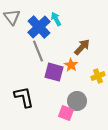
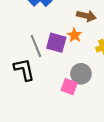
brown arrow: (82, 47) -> (86, 16), turned 60
gray line: (38, 51) -> (36, 46), moved

